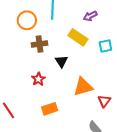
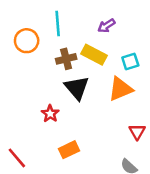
brown cross: (39, 44) -> (66, 59), moved
black triangle: (61, 61) -> (77, 88), size x1.5
orange triangle: (83, 87) -> (120, 89), moved

